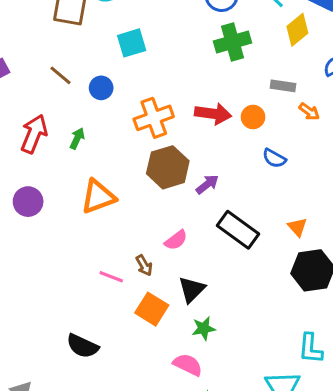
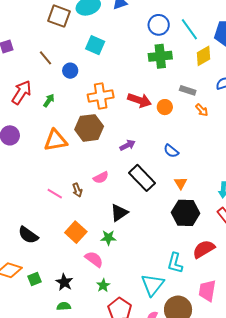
cyan square: (132, 43) -> (95, 45), turned 30
blue semicircle: (274, 158) -> (171, 151), moved
brown hexagon: (168, 167) -> (89, 128), moved
black triangle: (192, 289) -> (119, 213), moved
orange square: (152, 309) -> (76, 232), moved

